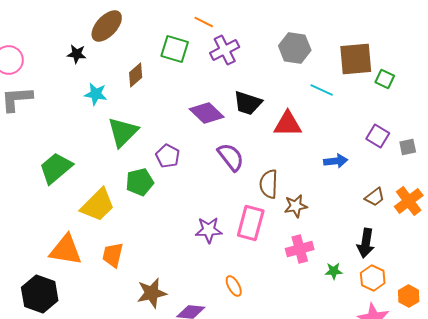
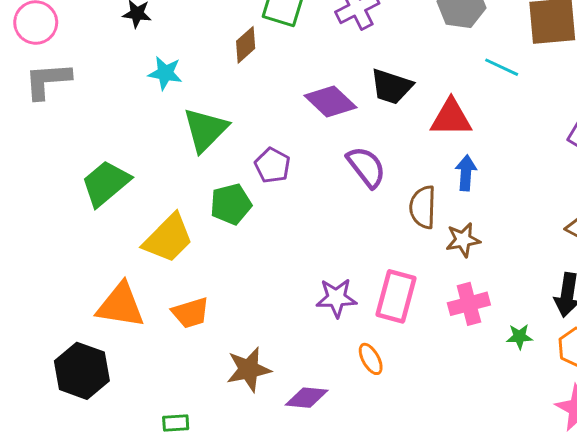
brown diamond: (136, 75) -> (246, 45), moved
blue arrow: (336, 161) -> (466, 173), moved, turned -80
pink rectangle: (251, 223) -> (396, 296), moved
purple star: (209, 230) -> (336, 298), moved
orange trapezoid: (113, 255) -> (191, 313), turned -120

